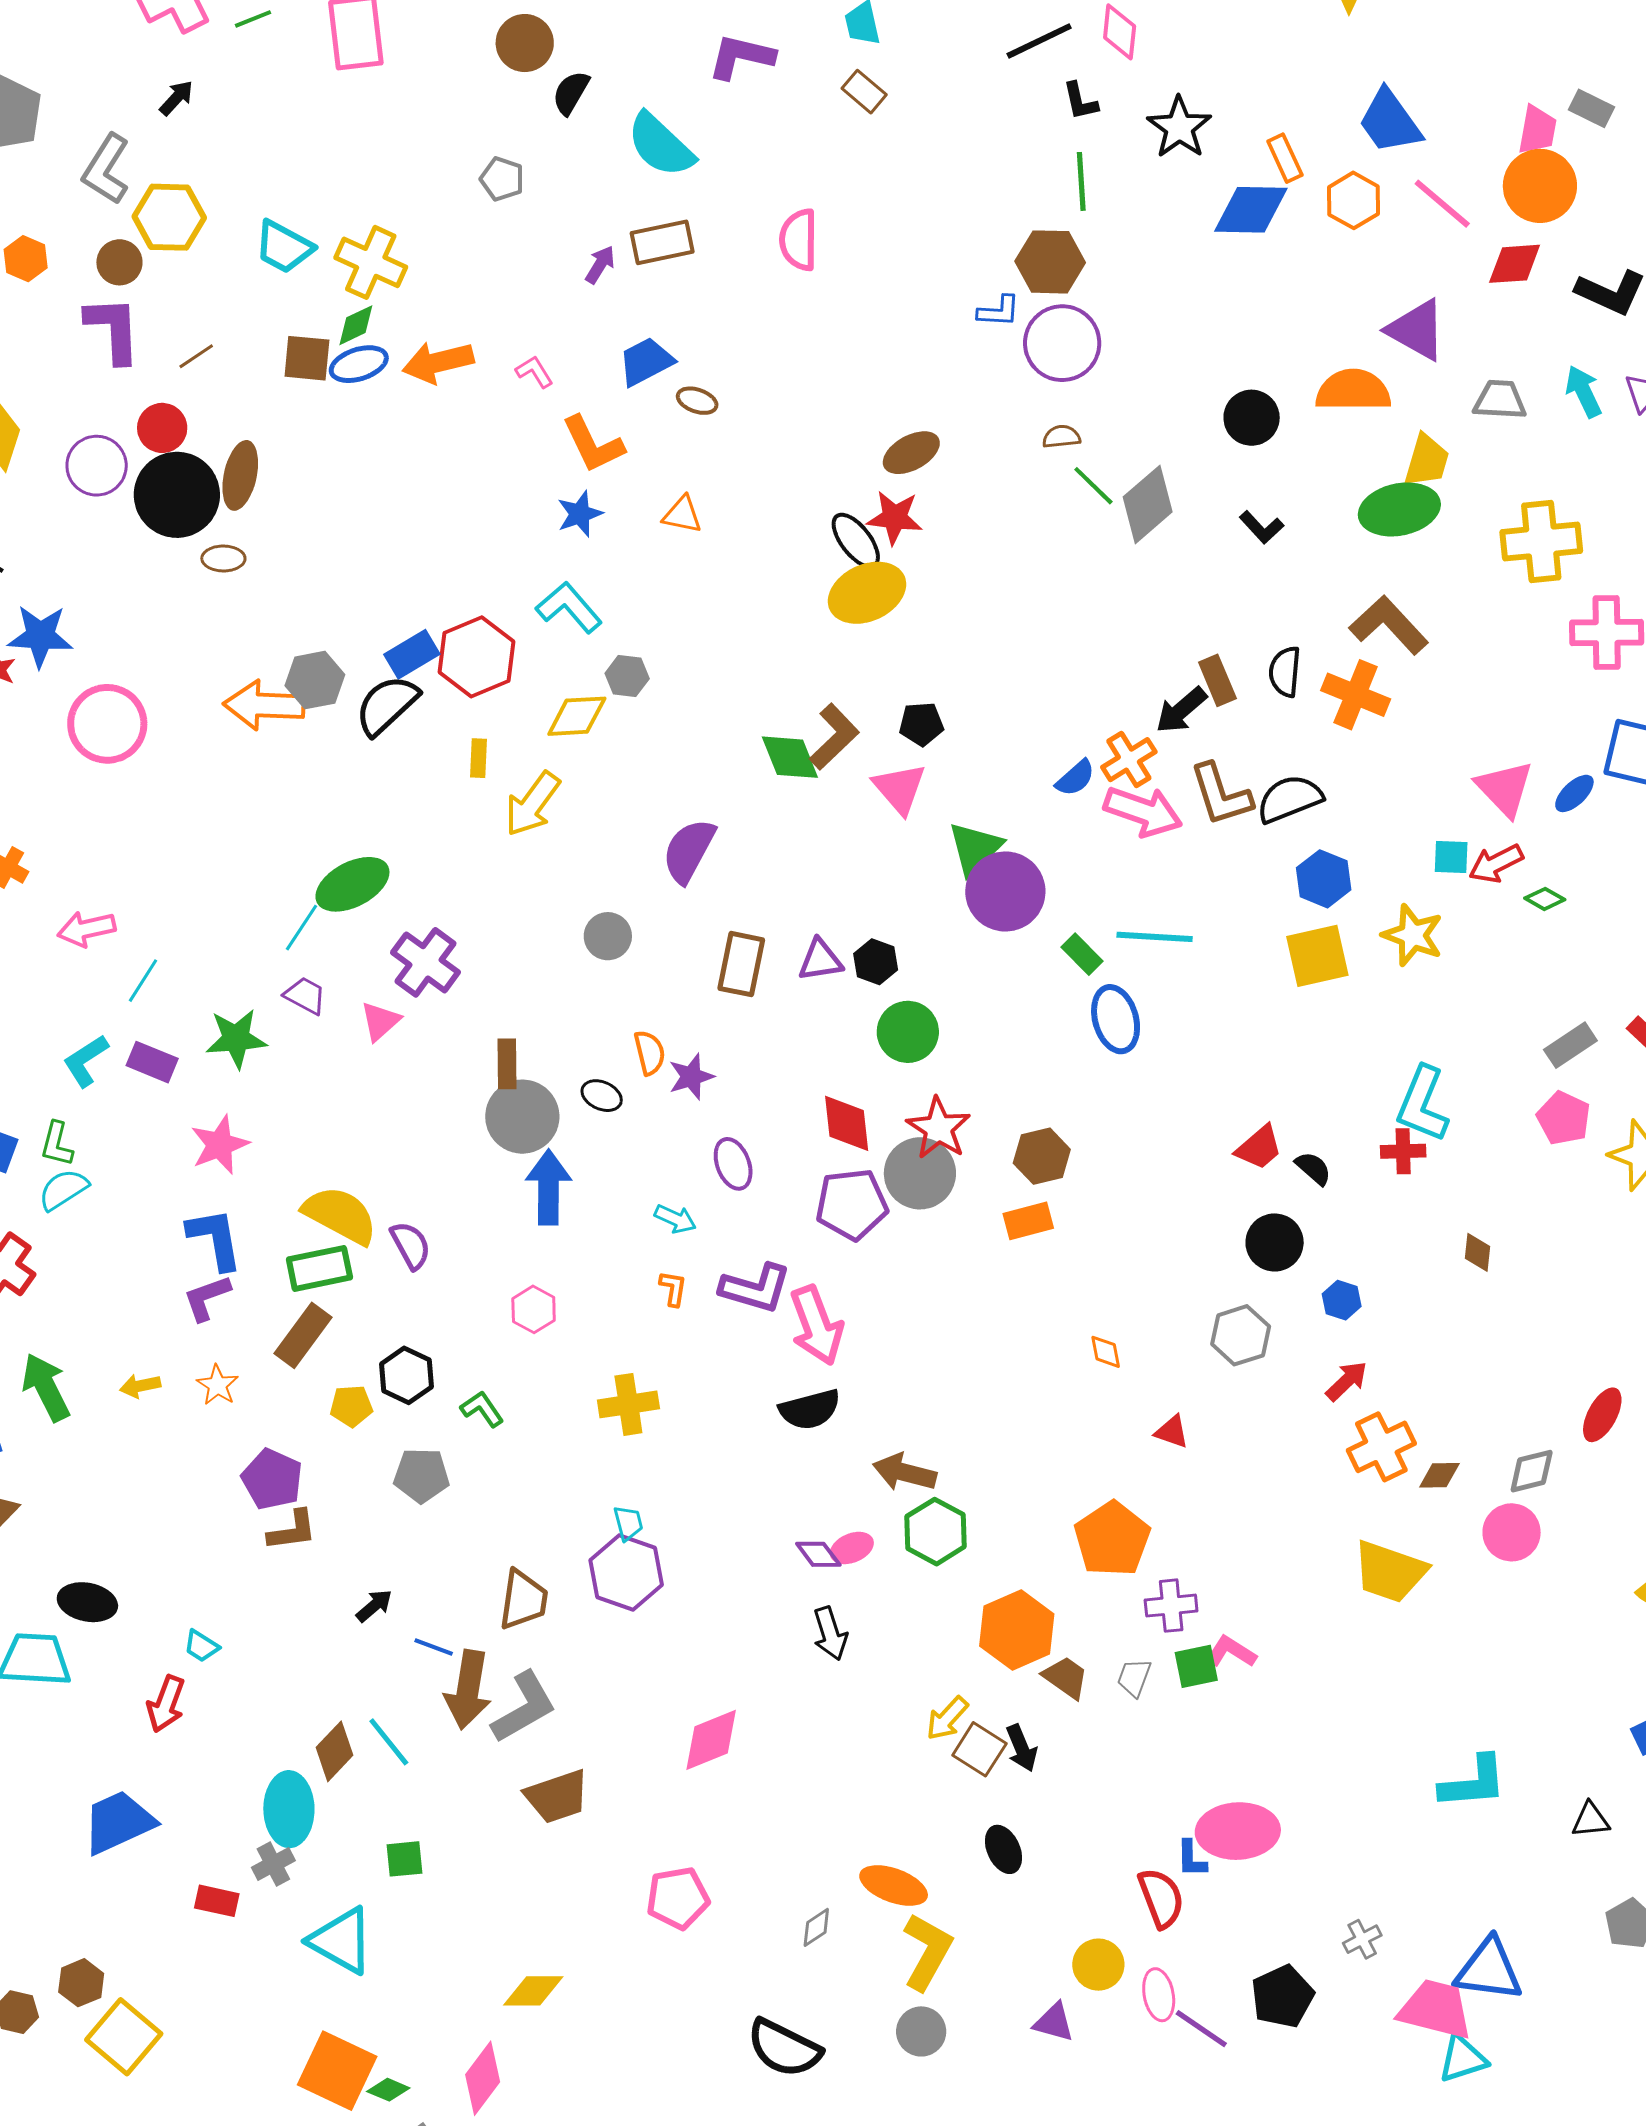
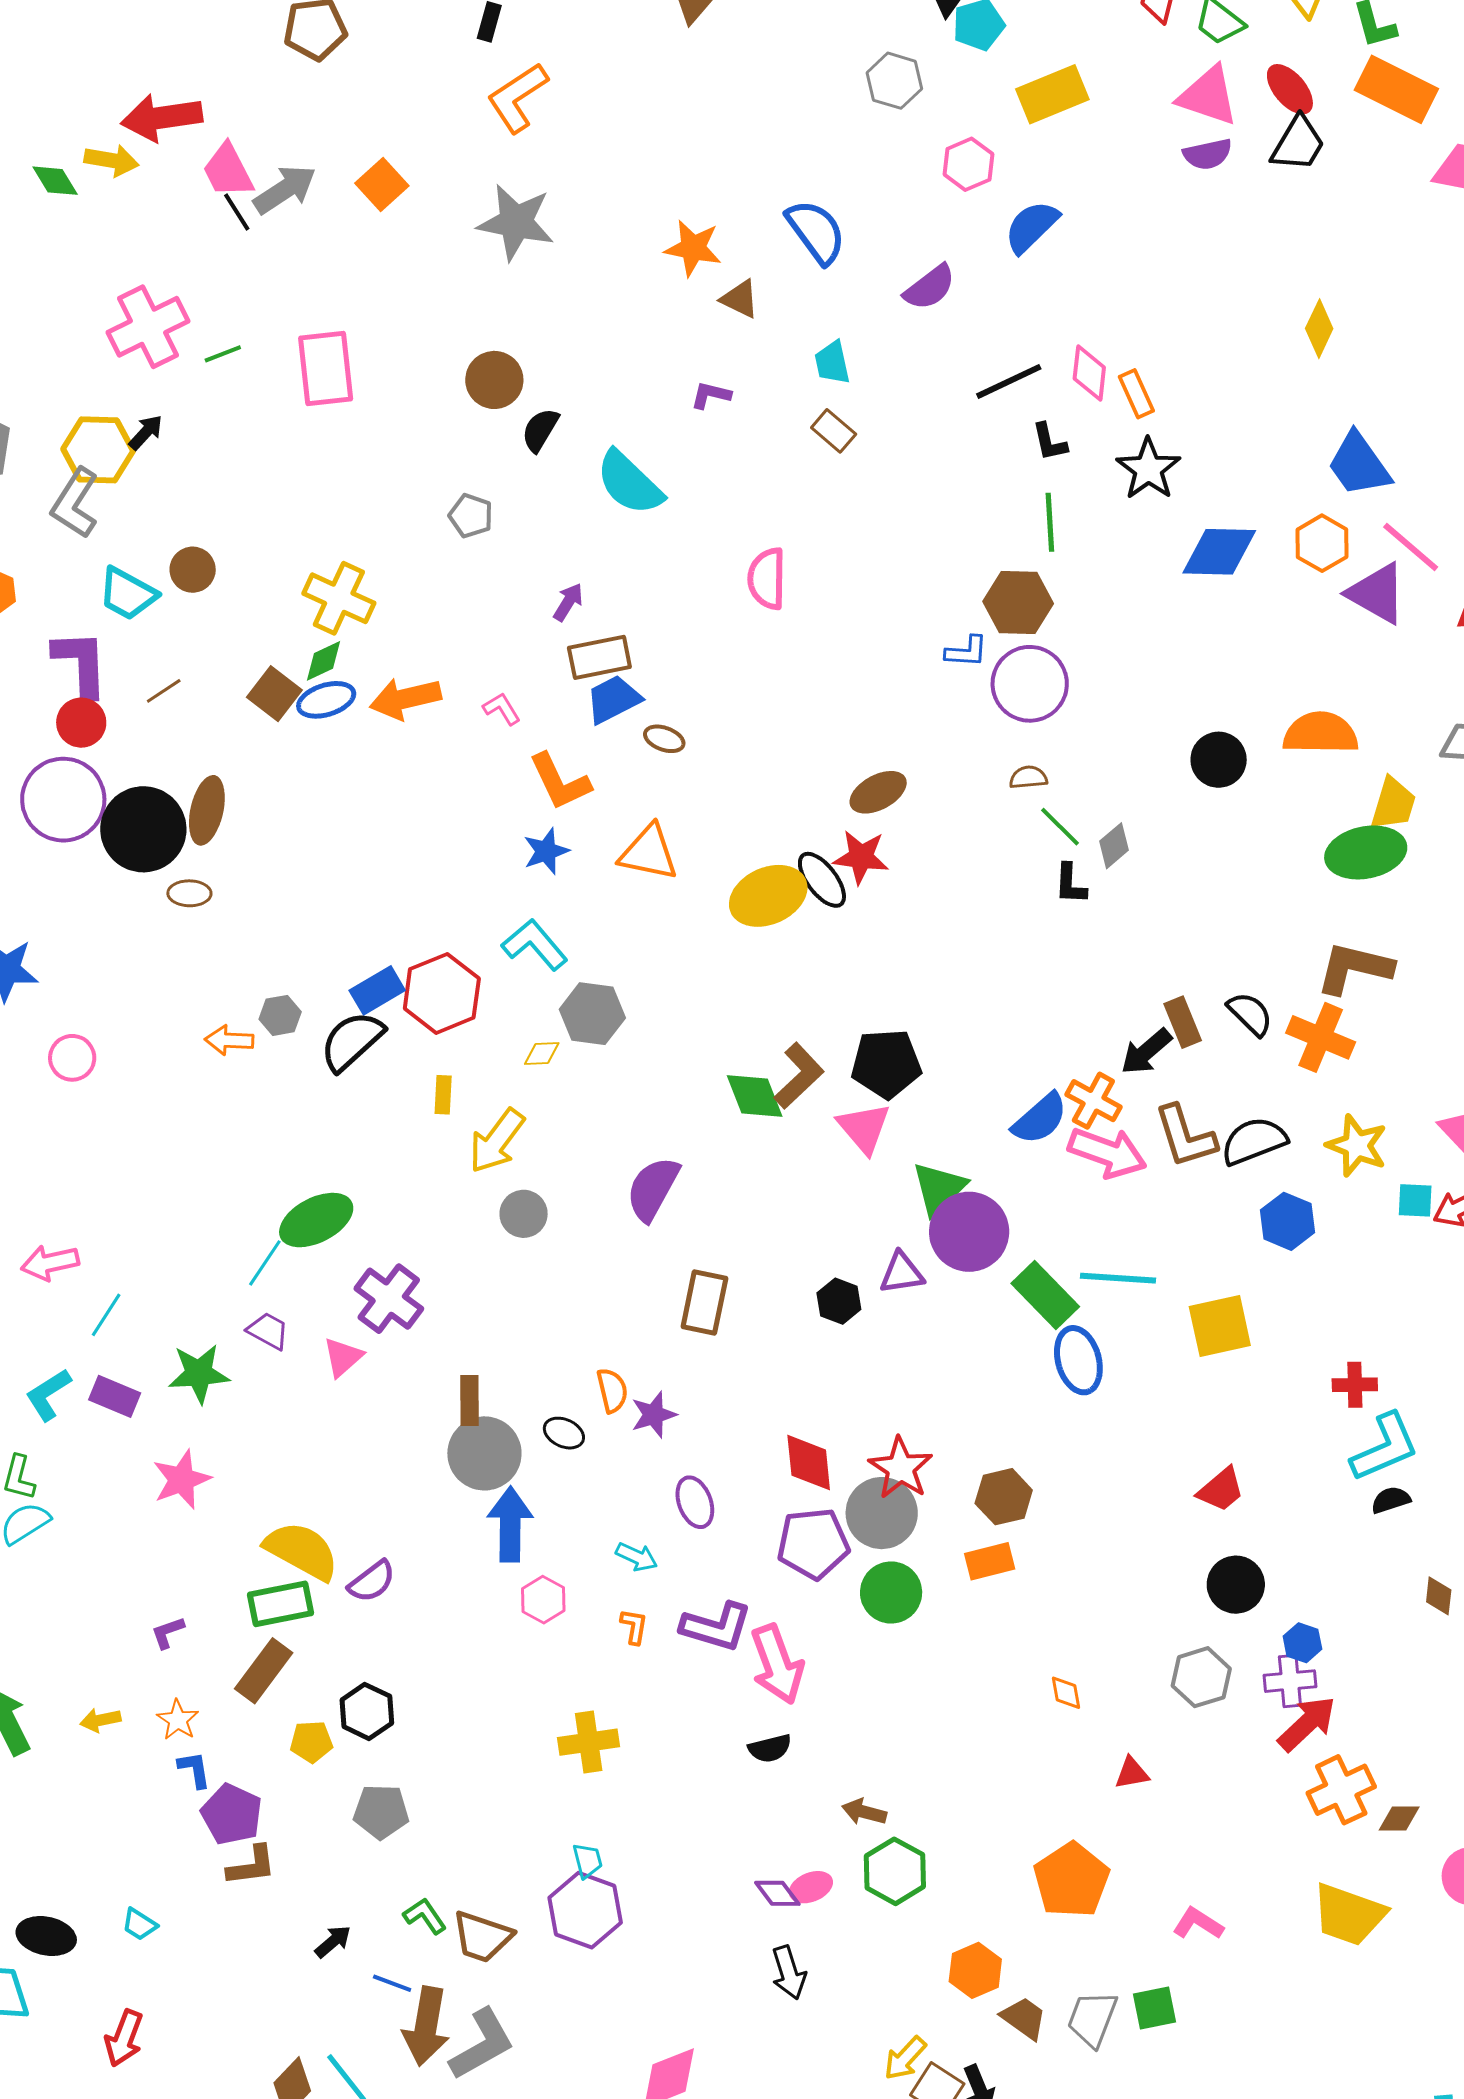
purple L-shape: (741, 57) -> (711, 395), size x0.6
orange rectangle: (1285, 158) -> (1136, 394), moved
yellow hexagon: (169, 217) -> (98, 450), moved
brown rectangle: (662, 242) -> (599, 657), moved
cyan trapezoid: (284, 247) -> (128, 594), moved
brown circle: (119, 262) -> (193, 570), moved
purple triangle: (1417, 330) -> (1377, 593), moved
brown square: (307, 358) -> (274, 694), turned 32
red circle: (162, 428) -> (81, 723), moved
purple circle: (97, 466) -> (63, 800), size x1.4
gray diamond: (1148, 504) -> (1114, 846), size x0.6
orange triangle: (682, 515) -> (649, 853), size x1.5
black L-shape: (1261, 527) -> (1070, 884), moved, turned 45
yellow ellipse: (867, 593) -> (768, 896), moved
brown L-shape: (1389, 625) -> (1354, 968), turned -34
black semicircle: (1285, 672) -> (1250, 1014), turned 129
gray hexagon: (627, 676) -> (592, 1014), size x1.5
gray hexagon: (315, 680) -> (280, 1015), size x0.7
orange arrow: (264, 705) -> (229, 1040), size x0.6
yellow diamond: (577, 716) -> (542, 1053), size x0.6
pink circle: (107, 724) -> (72, 1058), size x0.6
black pentagon: (921, 724) -> (886, 1064), size x1.6
orange cross: (1129, 760) -> (1093, 1101), turned -30
blue semicircle: (1075, 778) -> (1040, 1119), size x1.4
yellow star: (1413, 935) -> (1357, 1146), moved
gray circle: (608, 936) -> (524, 1214), moved
green rectangle: (1082, 954) -> (1045, 1295), size x1.6
yellow square: (1317, 956) -> (1220, 1326), moved
purple triangle: (820, 960) -> (902, 1273), moved
green circle: (908, 1032) -> (891, 1592), moved
cyan L-shape: (1423, 1104) -> (1385, 1447), turned -136
red cross: (1403, 1151) -> (1355, 1385), moved
black semicircle: (1313, 1168) -> (1391, 1500), moved, turned -60
blue L-shape: (215, 1239) -> (194, 1770), moved, size x0.6
purple semicircle: (411, 1245) -> (372, 1581), turned 81
purple L-shape: (207, 1298) -> (168, 1632), size x0.7
pink hexagon: (534, 1309) -> (543, 1600), moved
red arrow: (1347, 1381) -> (1307, 1724), size x1.4
green L-shape: (482, 1409) -> (425, 1916), moved
black semicircle: (810, 1409) -> (770, 1748), size x0.7
red triangle: (1172, 1432) -> (1132, 1773), turned -30
brown arrow: (905, 1472) -> (864, 1812), size x0.7
brown trapezoid: (523, 1600) -> (482, 1937), turned 100
purple cross: (1171, 1606) -> (1290, 1681), moved
orange hexagon: (1017, 1630) -> (975, 1970), size x0.7
cyan trapezoid: (201, 1646) -> (139, 1924), moved
pink L-shape: (1231, 1652) -> (1198, 1924), moved
gray trapezoid: (1134, 1678) -> (1092, 2019), size x1.5

